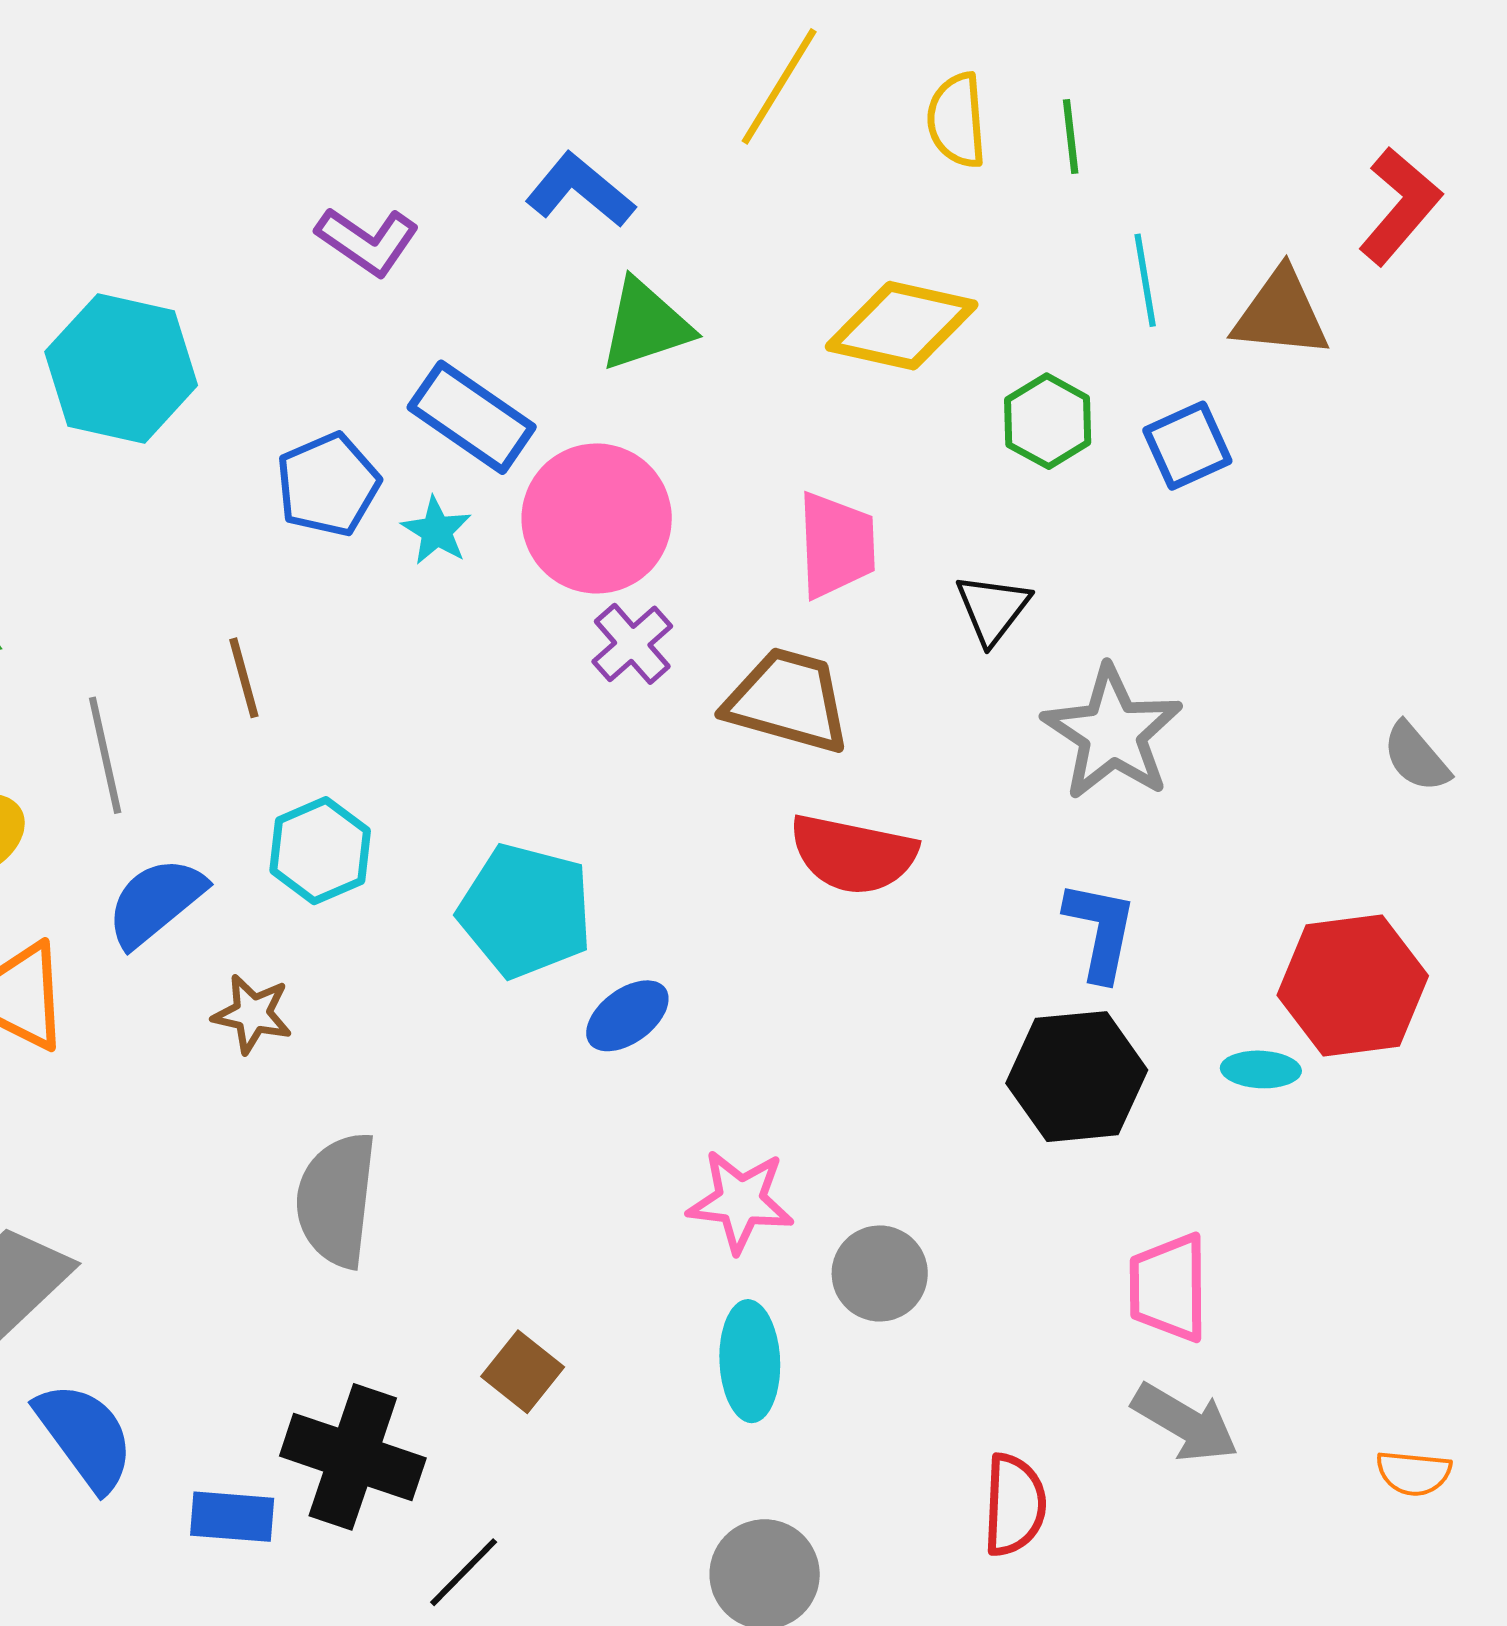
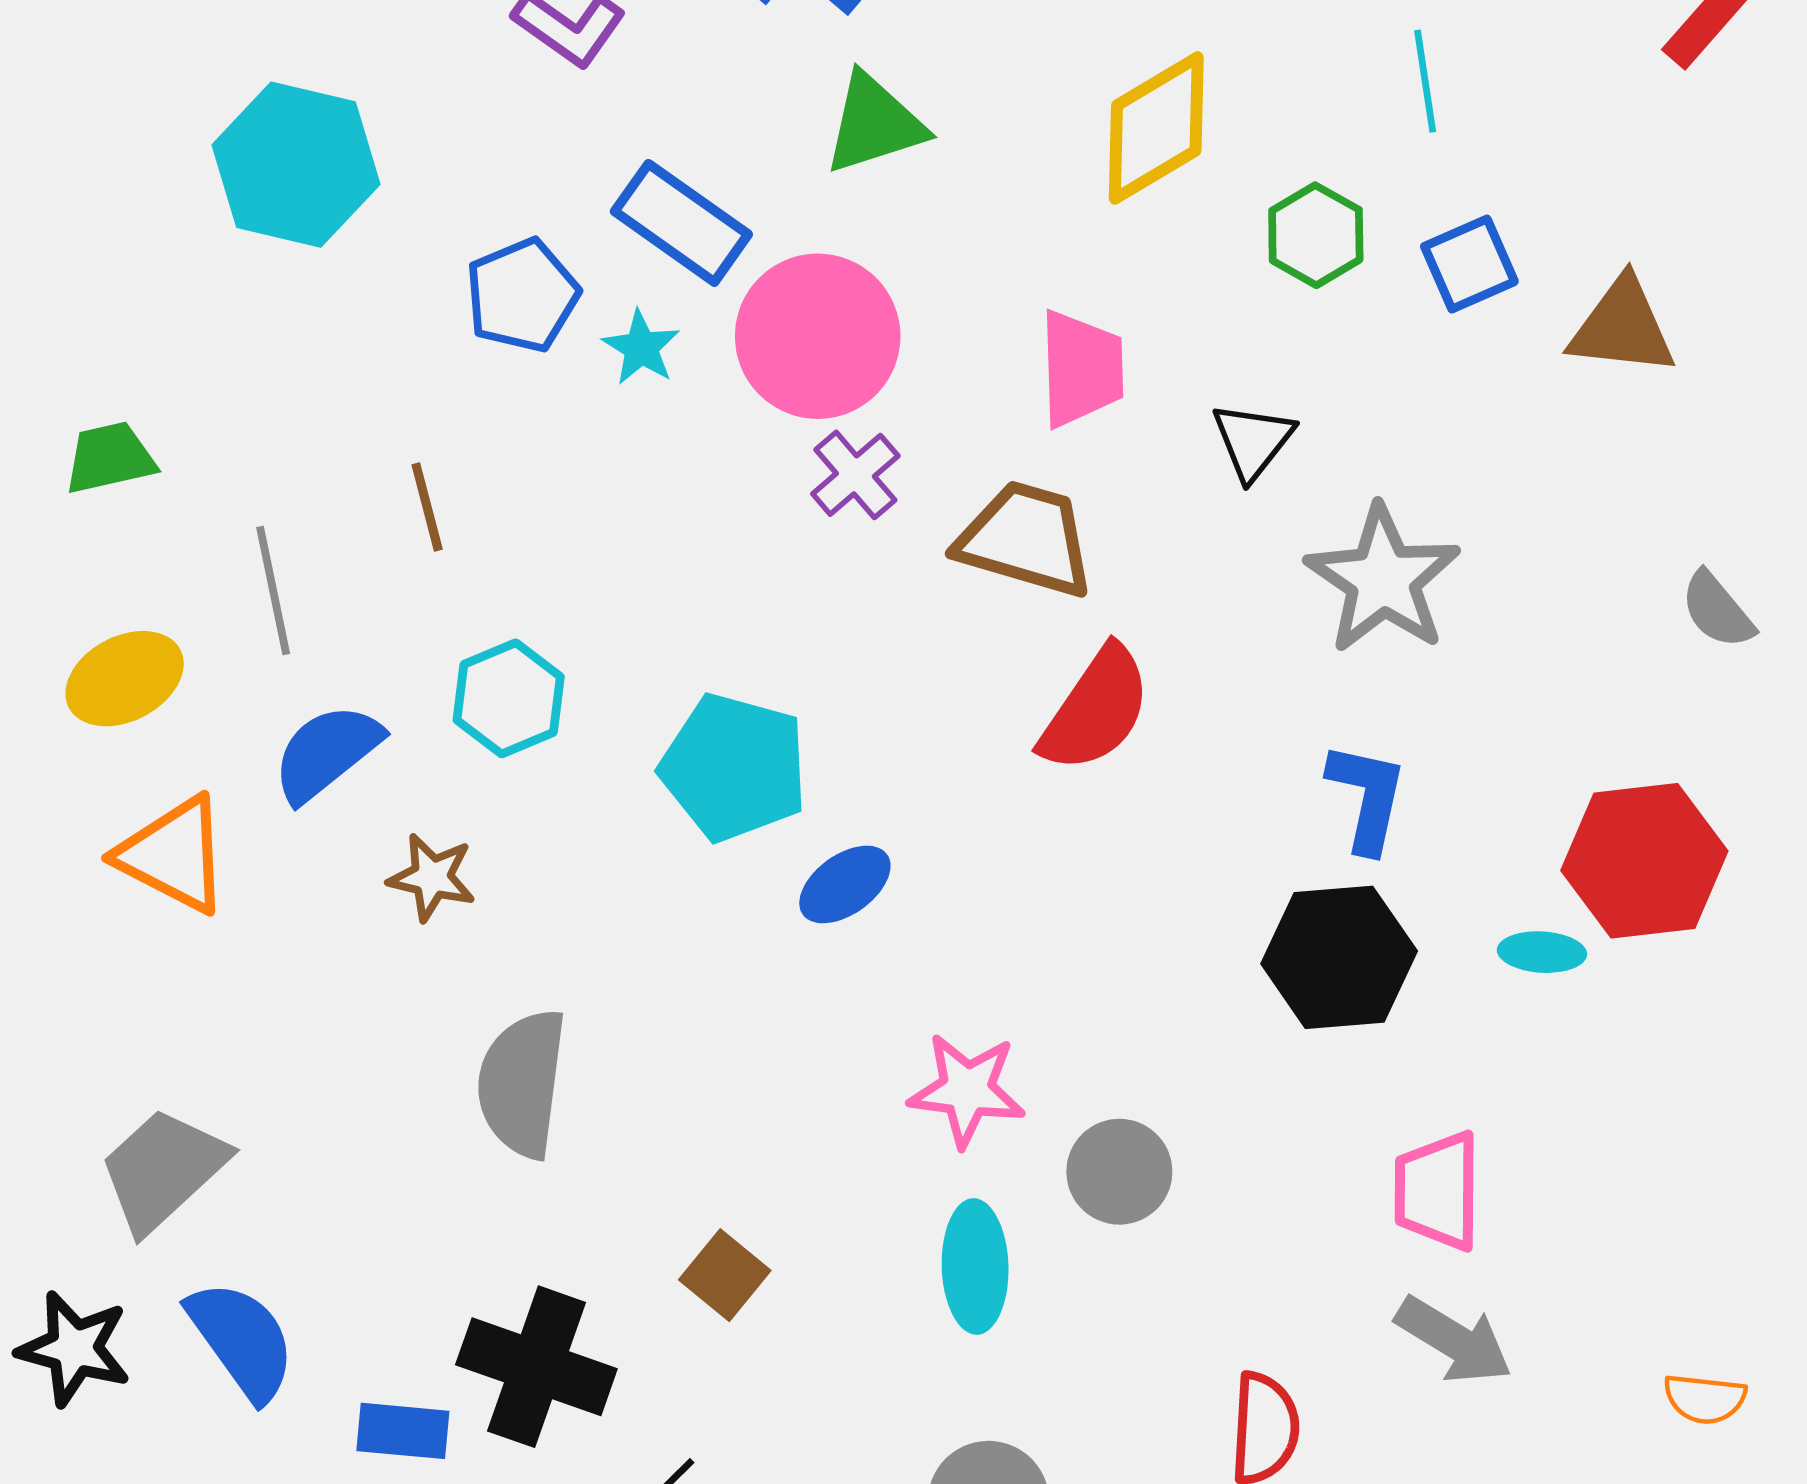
brown triangle: (1281, 314) -> (1622, 327), moved
yellow diamond: (902, 326) -> (1156, 128), turned -44
red semicircle: (853, 854) -> (1096, 709), turned -68

